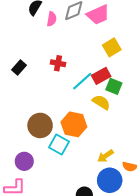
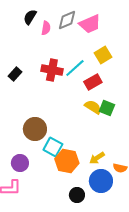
red cross: (58, 63) -> (52, 70), size x1.5
cyan line: (82, 81) -> (75, 68), moved
green square: (114, 86) -> (107, 108), moved
orange hexagon: (74, 124) -> (67, 161), moved

